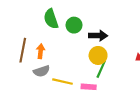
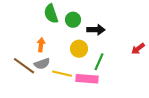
brown line: (23, 50) -> (24, 66), moved, turned -65
yellow circle: (98, 55) -> (79, 49), moved
pink rectangle: (89, 87) -> (87, 79), size x1.5

